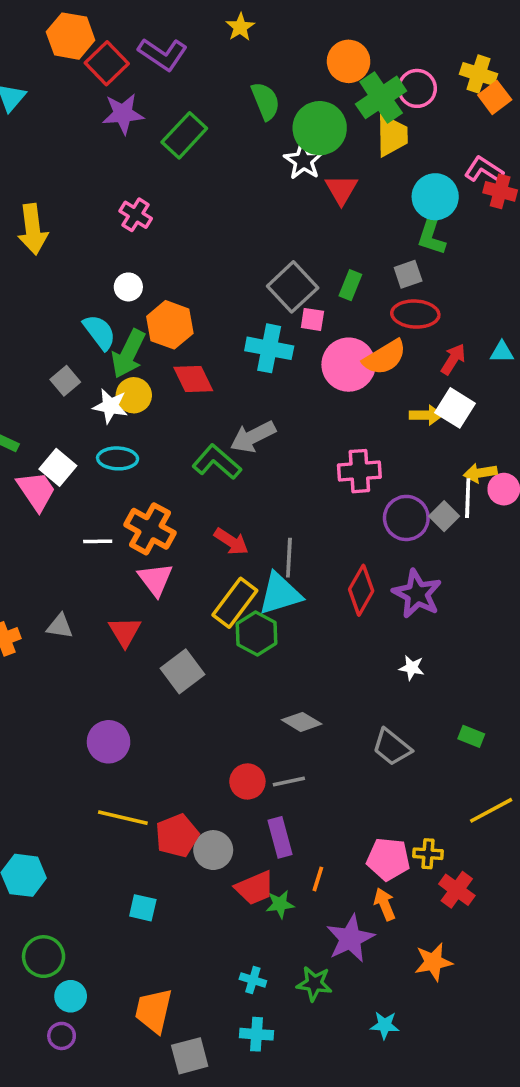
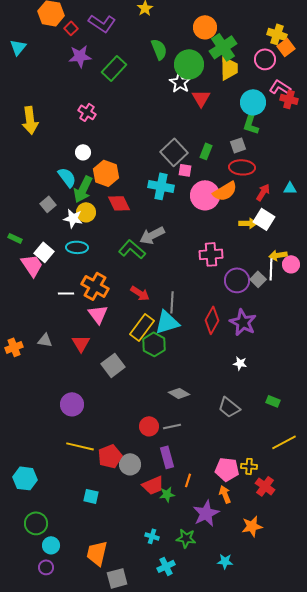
red square: (107, 63) -> (71, 28), size x0.6
pink circle: (417, 88) -> (265, 59), moved
cyan cross: (256, 1034) -> (166, 566), moved, turned -30

